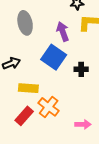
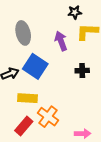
blue square: (54, 57) -> (35, 66), moved
black cross: (81, 69) -> (82, 71), moved

